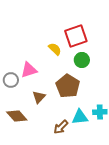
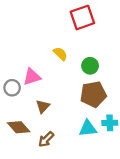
red square: (76, 36) -> (82, 17), moved
brown pentagon: (68, 86) -> (93, 94), moved, turned 30
brown arrow: (61, 127) -> (46, 139), moved

